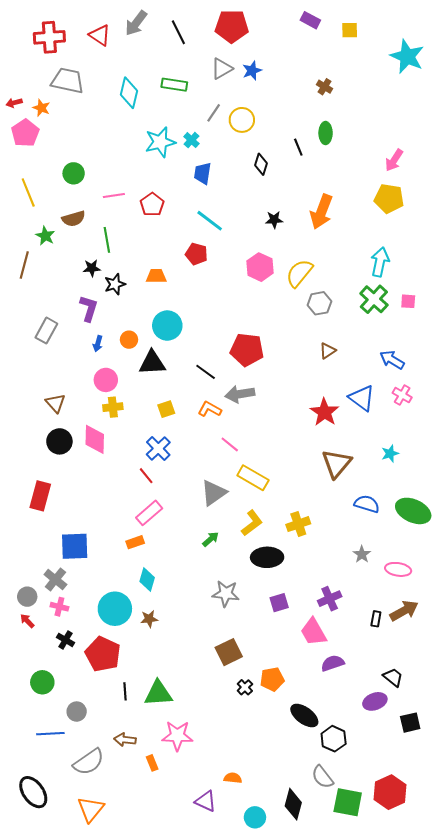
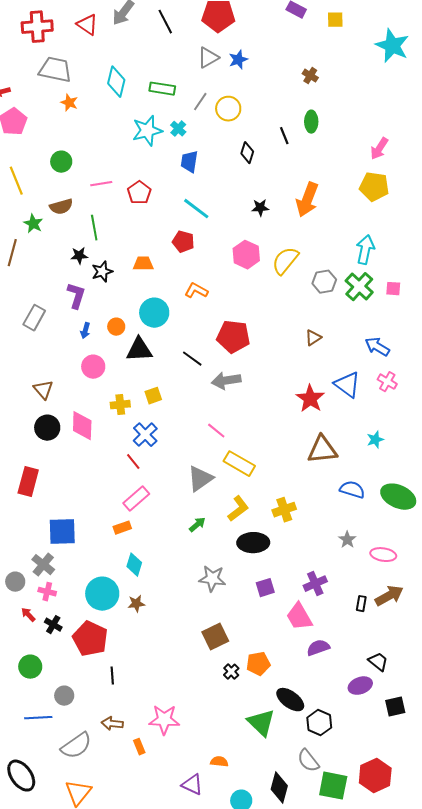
green rectangle: (174, 85) -> (162, 89), moved
orange star: (41, 108) -> (69, 103), moved
gray hexagon: (319, 303) -> (324, 282), moved
yellow cross: (113, 407) -> (120, 405), moved
orange L-shape: (210, 409) -> (196, 291), moved
brown triangle: (337, 464) -> (322, 450), turned 44
red arrow: (27, 621) -> (28, 615), moved
green triangle: (158, 693) -> (261, 723), moved, turned 48

